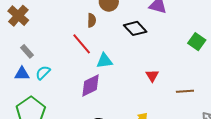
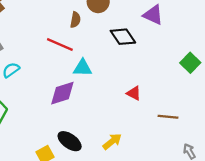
red line: (82, 44) -> (60, 44), turned -35
red triangle: (152, 76) -> (134, 93), turned -40

